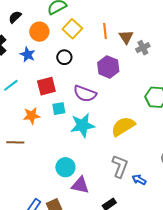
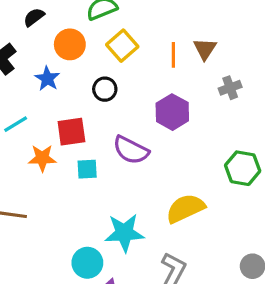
brown triangle: (126, 37) -> (205, 49), moved
orange star: (32, 116) -> (42, 158), moved
cyan star: (83, 125) -> (124, 233), moved

